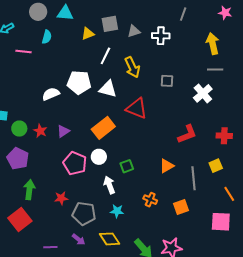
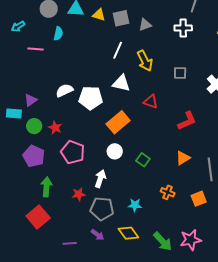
yellow triangle: (88, 34) -> (99, 15), moved, turned 40
white cross: (161, 36) -> (183, 28), moved
white pentagon: (79, 82) -> (91, 98), moved
red triangle: (137, 108) -> (151, 102), size x0.7
purple triangle: (63, 131) -> (31, 100), moved
red L-shape: (187, 134) -> (187, 121), moved
pink pentagon: (75, 163) -> (73, 152), moved
green square: (127, 166) -> (143, 160), turned -32
white arrow: (109, 185) -> (100, 179), moved, turned 42

